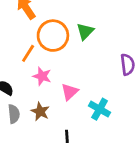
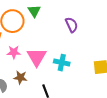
pink triangle: (70, 92) -> (37, 57), size x1.5

